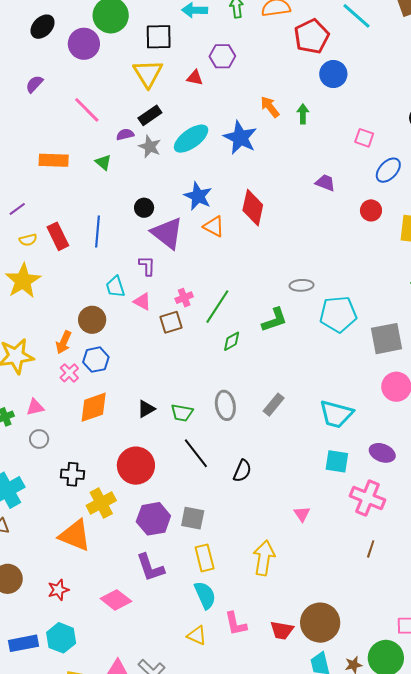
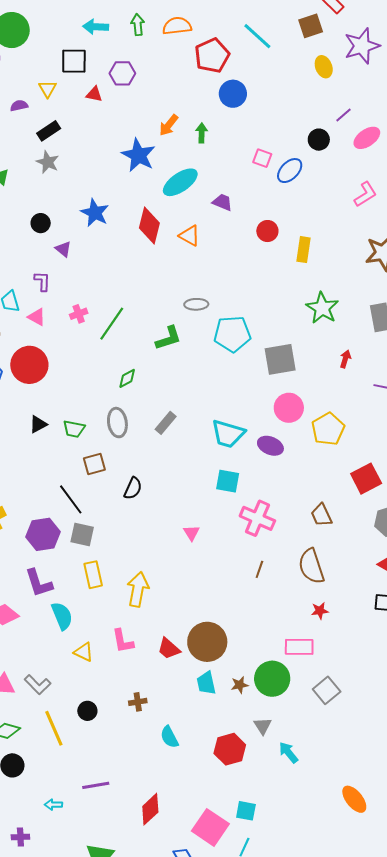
black square: (159, 37) -> (74, 61), moved
yellow triangle: (148, 73) -> (48, 89), size x0.6
orange arrow: (270, 107) -> (169, 125), turned -105
purple semicircle: (125, 134) -> (19, 106), moved
cyan ellipse: (191, 139) -> (180, 182), moved
blue ellipse: (388, 170) -> (290, 171), moved
orange triangle: (214, 226) -> (190, 236), moved
purple triangle: (167, 233) -> (63, 249), size x0.5
brown square: (171, 322) -> (94, 464), moved
green diamond: (232, 341) -> (127, 378), moved
black line: (196, 453) -> (71, 499), moved
purple ellipse: (382, 453) -> (270, 446), moved
red circle: (136, 466) -> (29, 365), moved
yellow arrow: (264, 558) -> (138, 589), moved
cyan semicircle: (205, 595) -> (62, 616), moved
red trapezoid: (282, 630) -> (169, 649), turned 30

